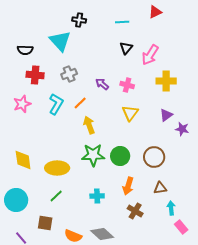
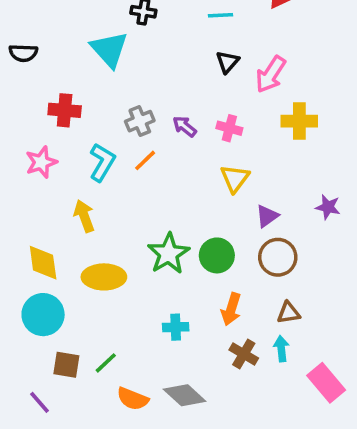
black semicircle: (25, 50) -> (23, 53), moved
gray cross: (69, 74) -> (140, 121), moved
purple triangle: (166, 115) -> (267, 216), moved
yellow arrow: (89, 125) -> (84, 216), moved
green star: (93, 155) -> (168, 254), turned -30
green line: (56, 196) -> (106, 363), moved
cyan circle: (16, 200) -> (43, 315), moved
cyan arrow: (171, 208) -> (281, 349), moved
brown square: (45, 223) -> (66, 365), moved
pink rectangle: (181, 227) -> (326, 383), size x1.5

